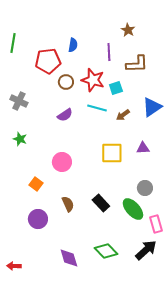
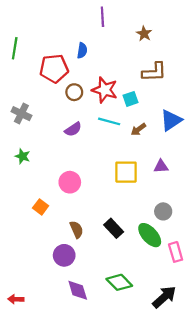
purple line: (109, 52) -> (102, 17), moved
purple circle: (38, 219) -> (64, 255), moved
black arrow: (146, 250) -> (164, 297), moved

